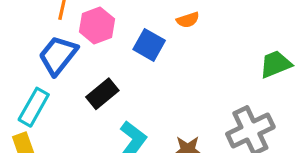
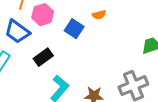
blue trapezoid: (58, 55) -> (17, 32), turned -96

